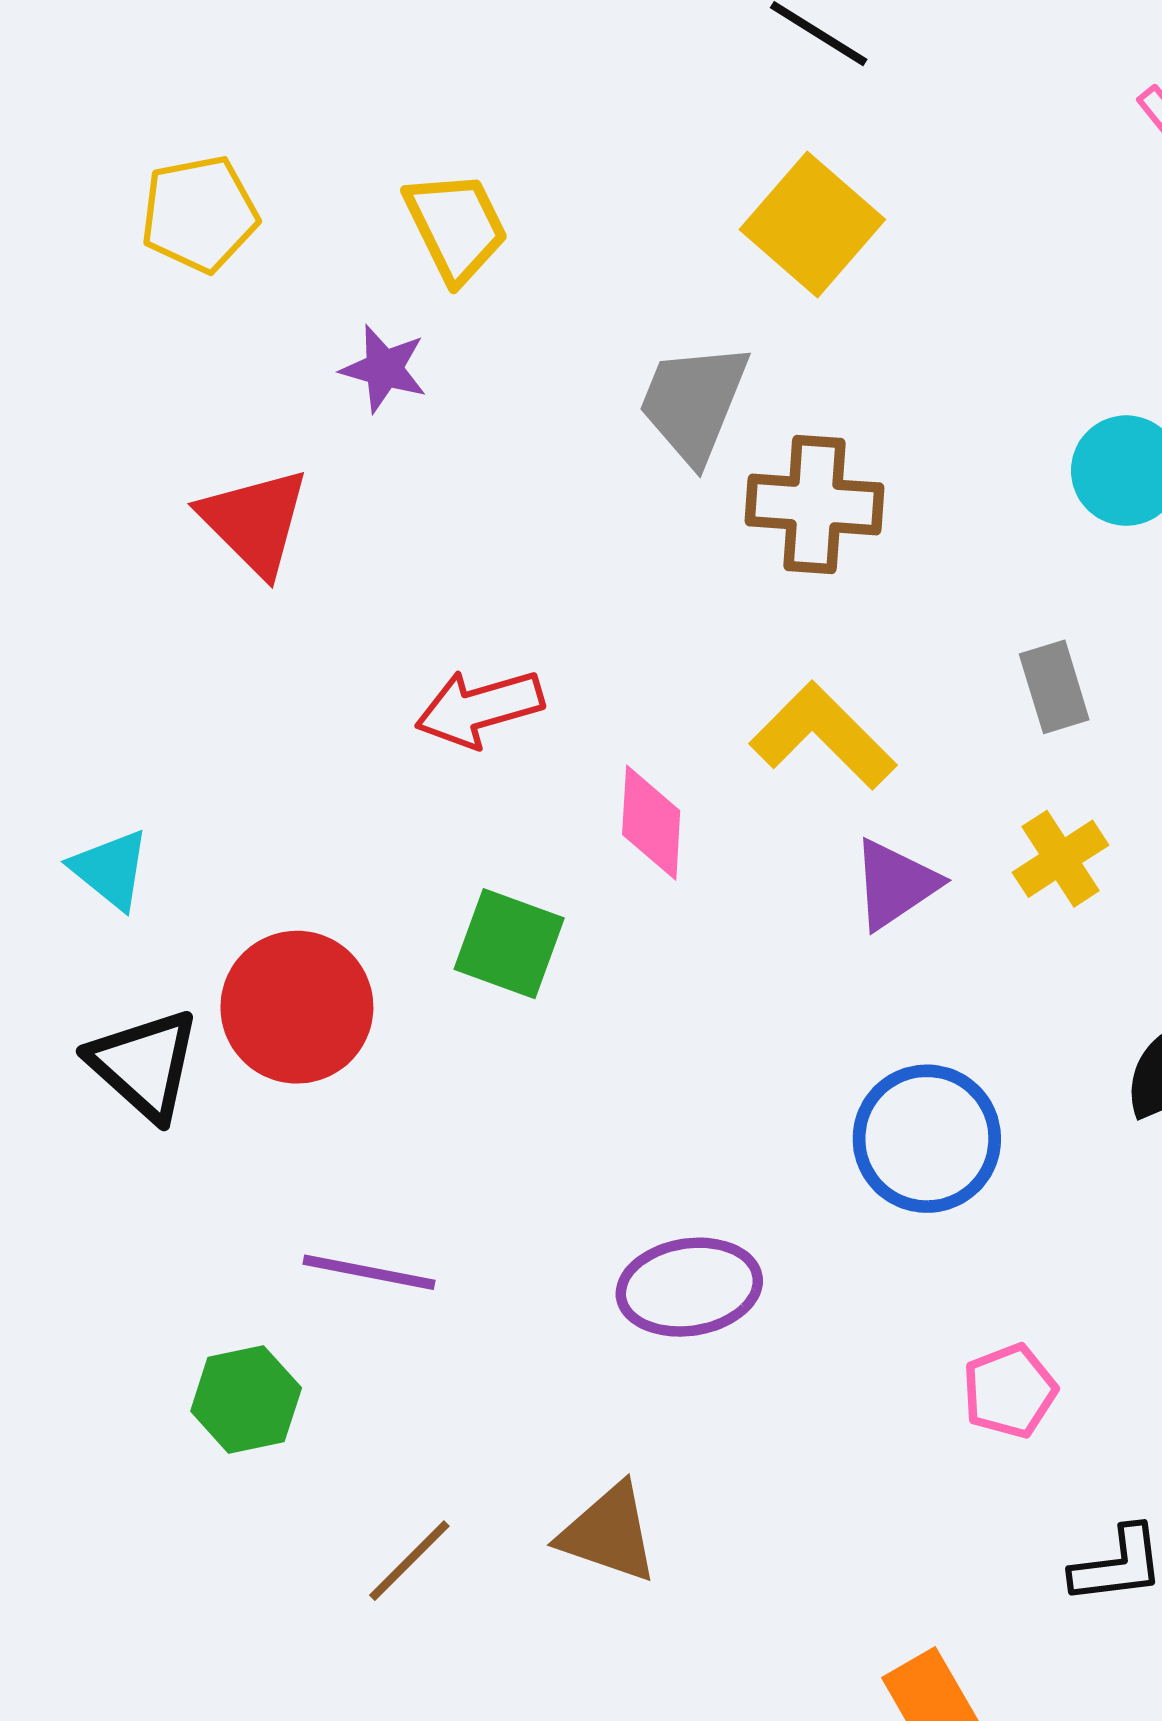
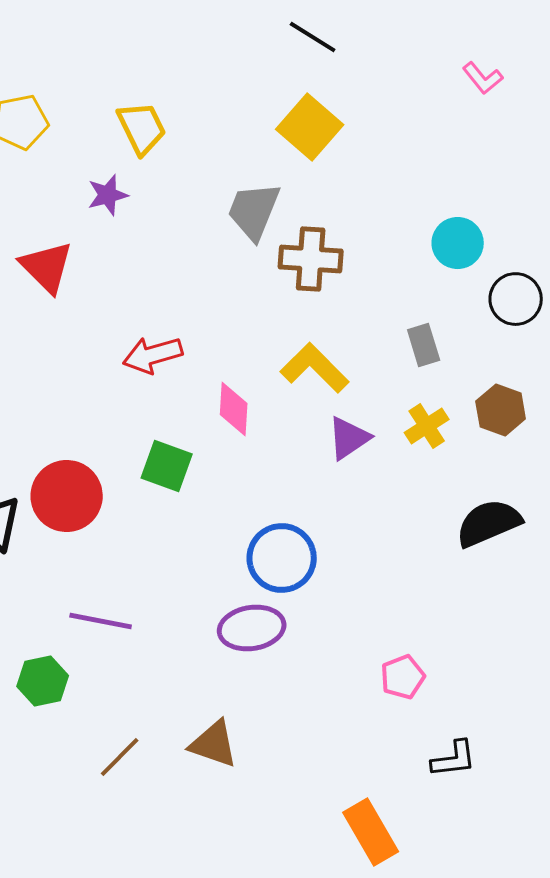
purple star: (384, 369) -> (108, 195), turned -30
blue circle: (927, 1139) -> (282, 558), moved

